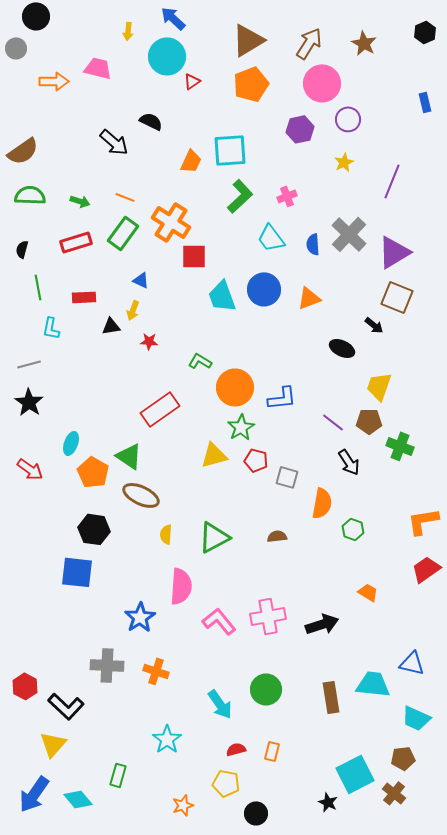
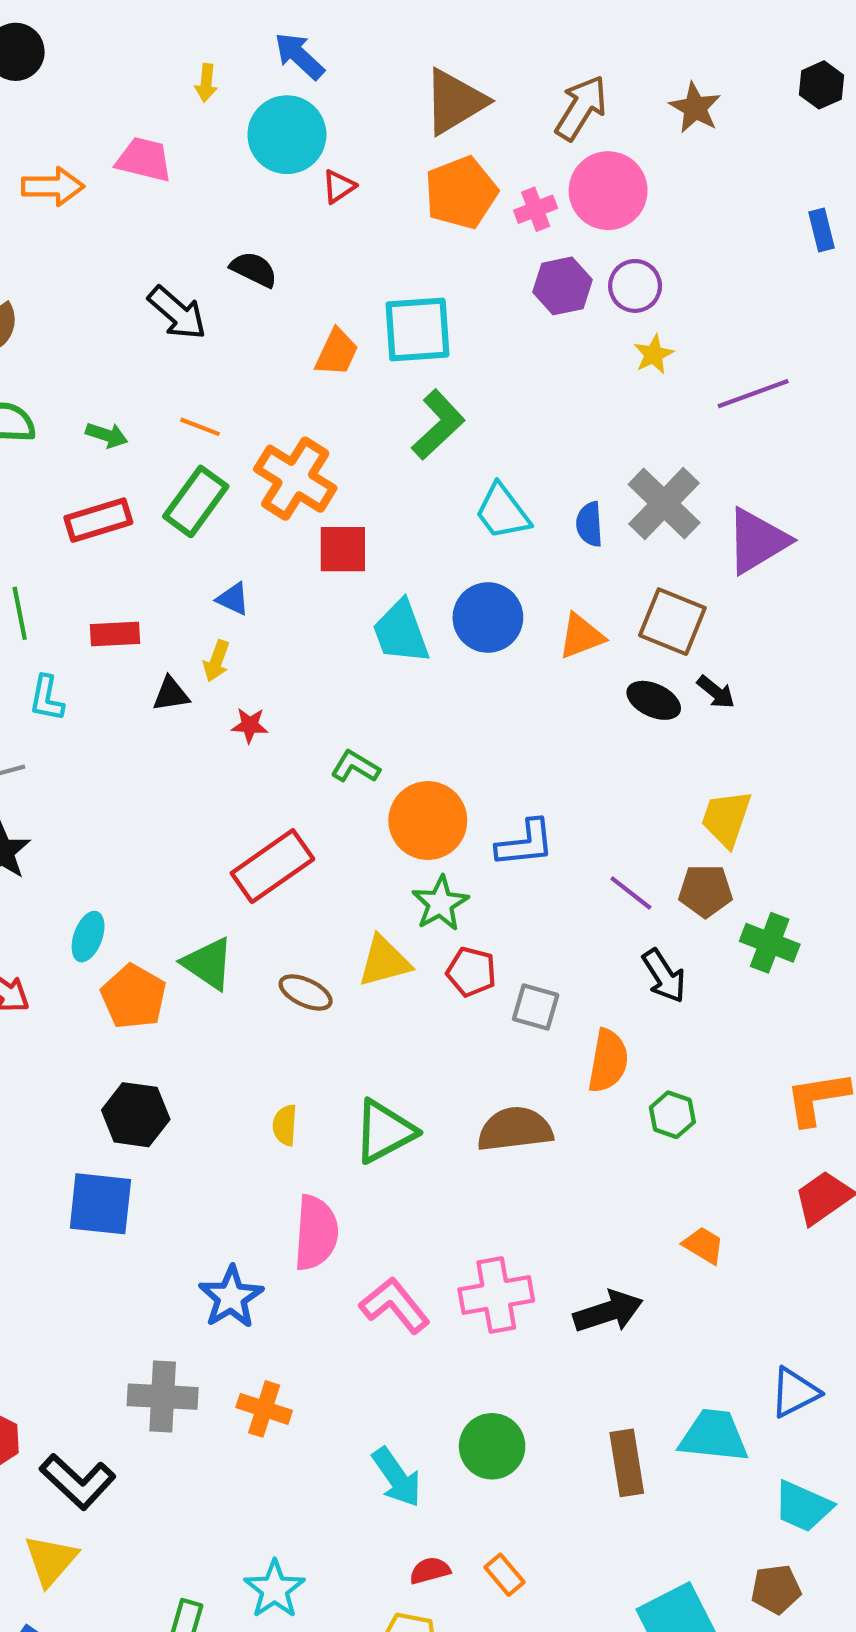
purple circle: (348, 119) -> (635, 286), moved
purple line: (392, 181) -> (753, 394), turned 48
pink cross: (287, 196) -> (536, 209), moved
brown square: (397, 297) -> (672, 622), moved
black ellipse: (342, 348) -> (654, 700), moved
brown ellipse: (141, 495) -> (306, 992), moved, size x0.7
brown semicircle: (277, 536) -> (515, 1129), size x1.8
blue triangle: (412, 663) -> (795, 1392), turned -40
cyan star: (167, 739) -> (275, 1589), moved
orange rectangle: (272, 751) -> (504, 1575), turned -54

